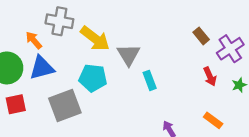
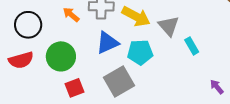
orange arrow: (34, 40) -> (71, 15), moved
blue triangle: (42, 68) -> (107, 43), moved

